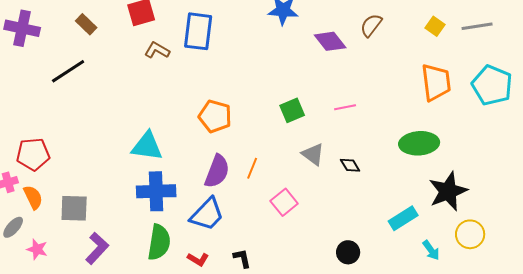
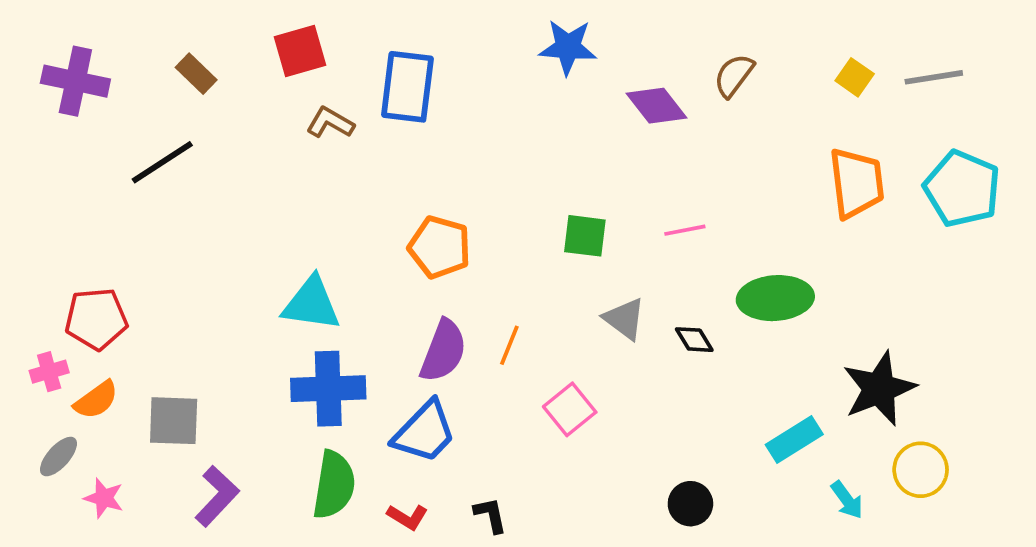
green square: (292, 110) -> (585, 236), turned 30
green ellipse: (419, 143) -> (775, 298), moved
orange semicircle: (33, 197) -> (96, 400), turned 80

